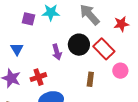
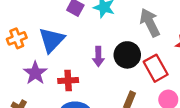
blue triangle: (17, 49) -> (52, 40), size x1.6

